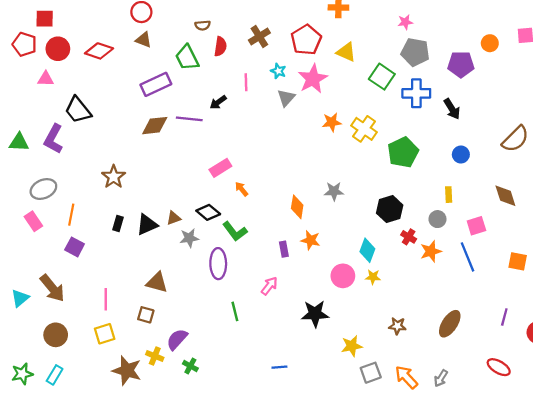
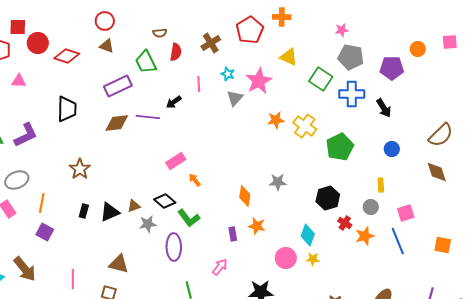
red pentagon: (306, 40) -> (250, 30), moved
red circle: (58, 49) -> (38, 43), moved
black trapezoid: (78, 110) -> (67, 109), moved, turned -140
purple L-shape: (53, 139) -> (26, 135), turned -144
brown diamond: (505, 196) -> (437, 172), moved

